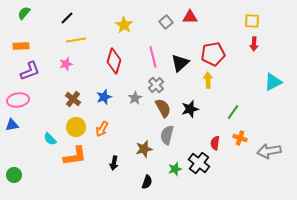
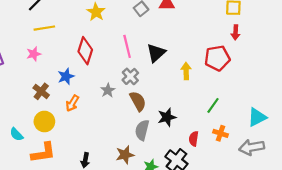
red pentagon: (213, 54) -> (217, 58), moved
cyan triangle: (273, 82) -> (257, 117), moved
blue star: (104, 97) -> (66, 76), moved
black star: (190, 109) -> (167, 117), moved
orange arrow: (102, 129) -> (72, 103), moved
brown star: (144, 149) -> (125, 155), moved

